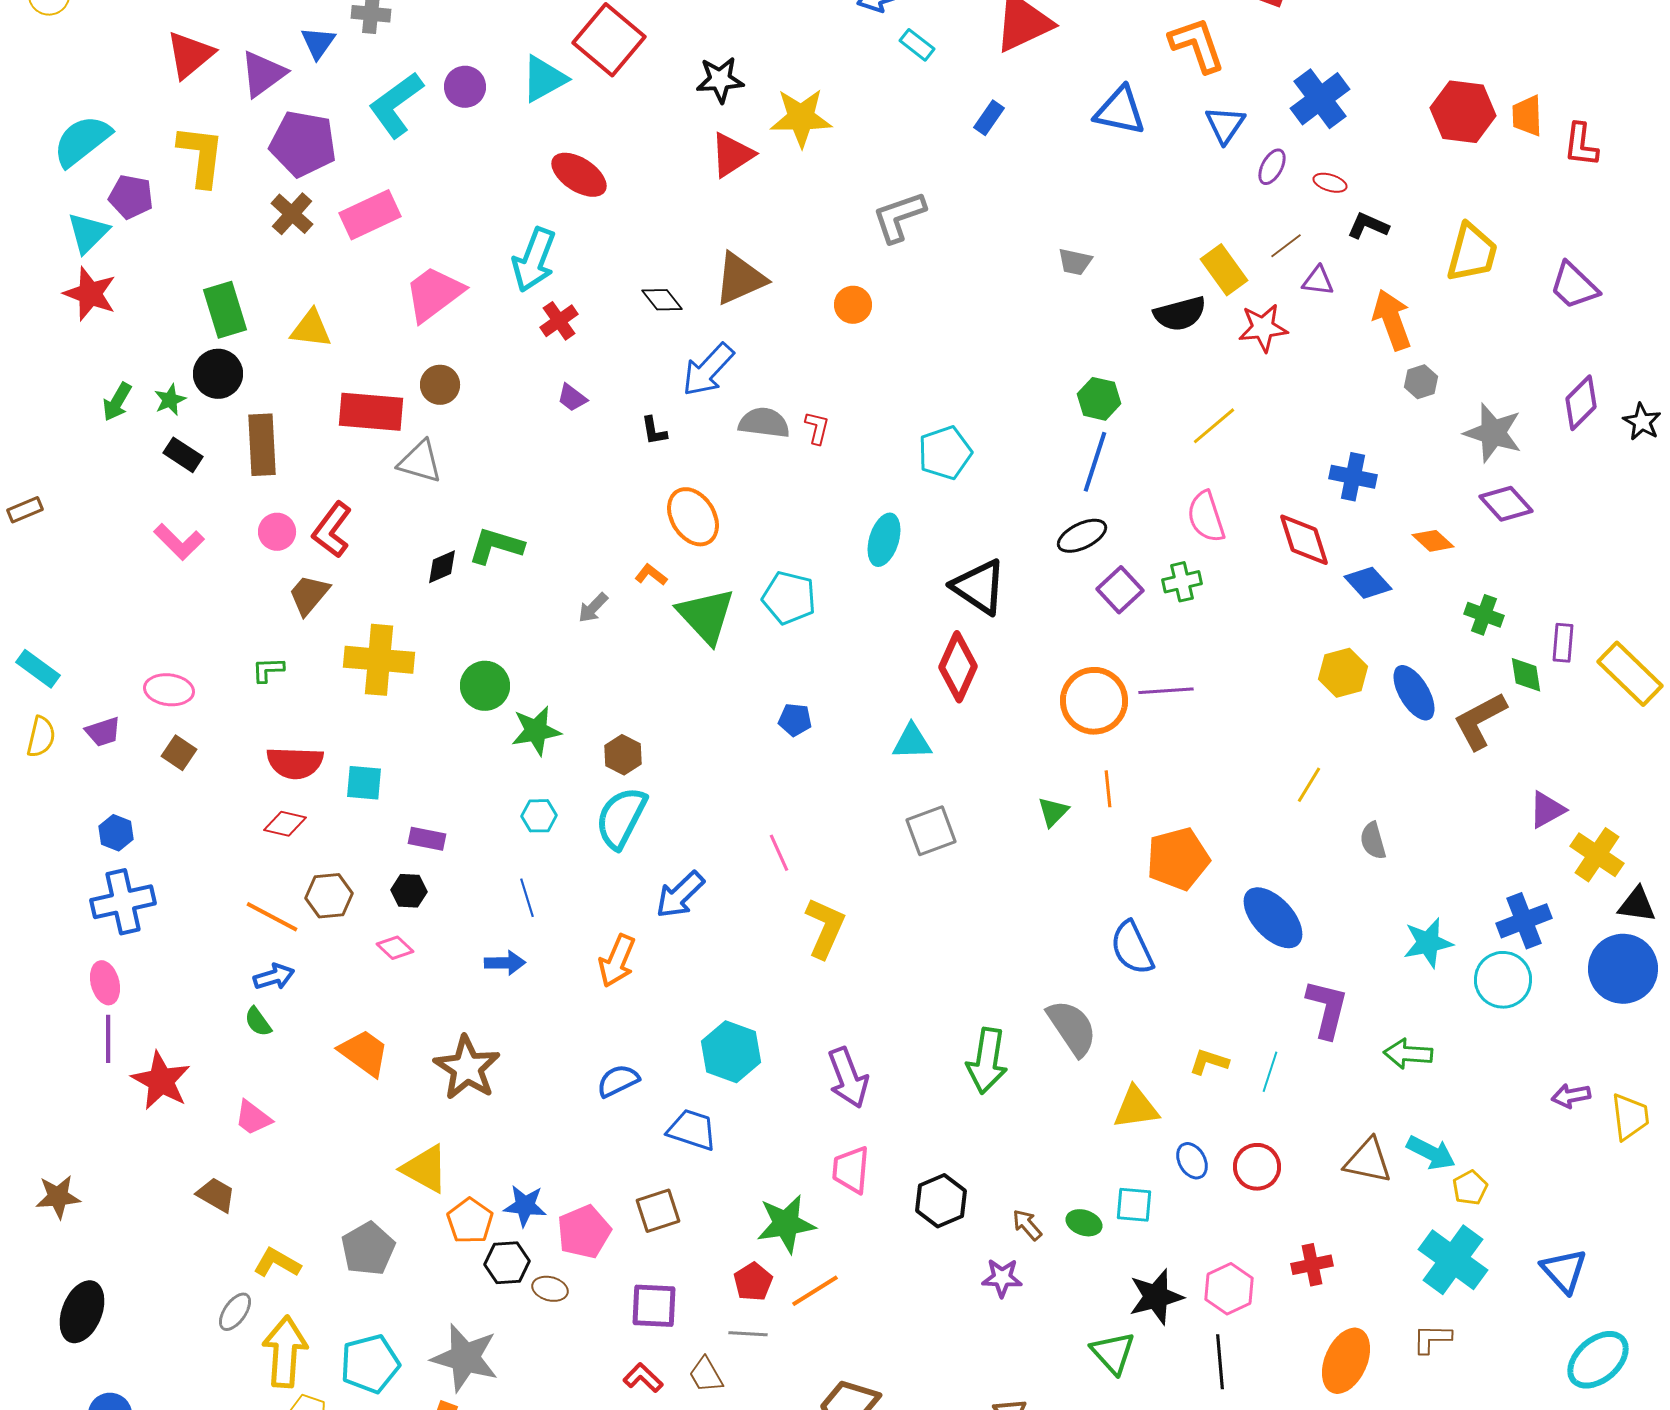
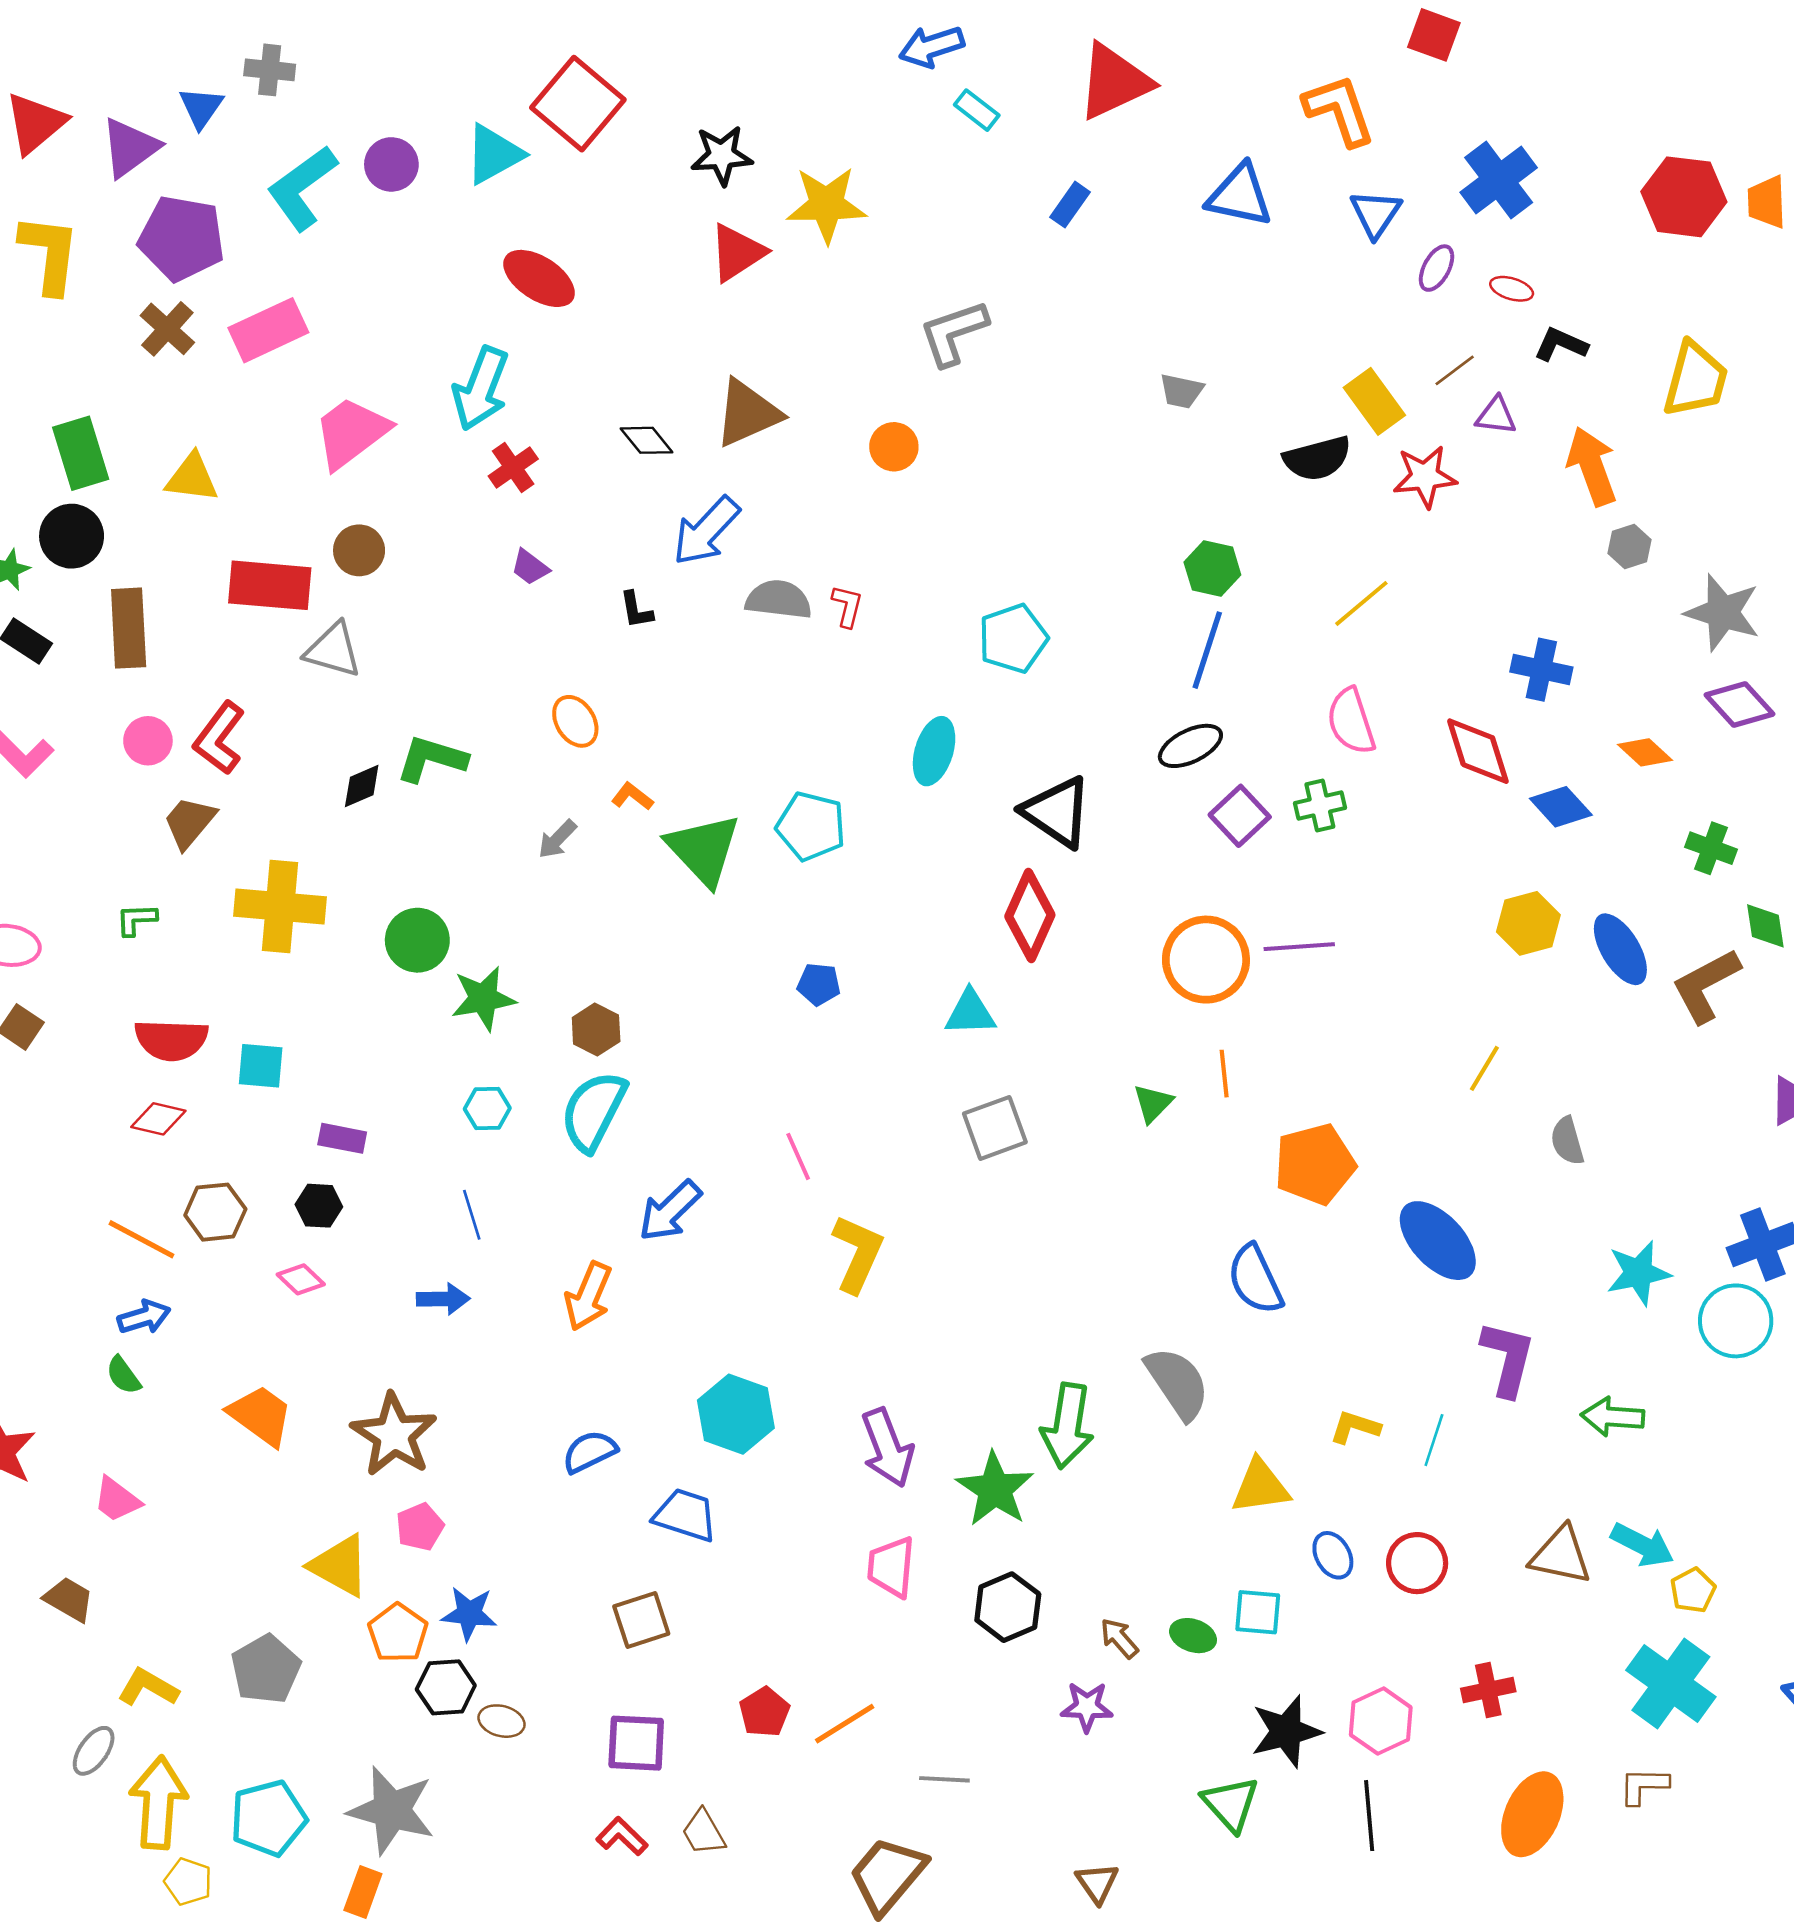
orange ellipse: (693, 517) -> (575, 721), moved, size x0.7
green star: (786, 1224) -> (995, 1489), moved, turned -30
pink pentagon: (584, 1232) -> (420, 1527), moved, size x0.7
gray line: (748, 1334) -> (944, 1779), moved

